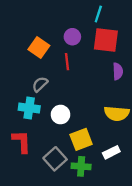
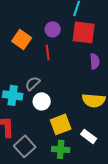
gray semicircle: (40, 84) -> (33, 83), moved
white rectangle: (111, 152) -> (89, 136), turned 63
gray square: (55, 159) -> (25, 146), moved

